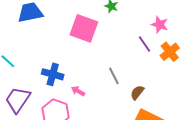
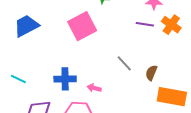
pink square: (84, 28) -> (82, 26), turned -32
purple line: (144, 44) -> (145, 24), turned -30

